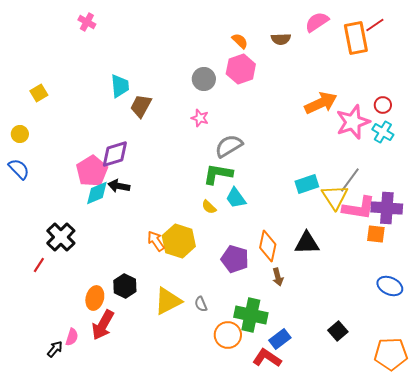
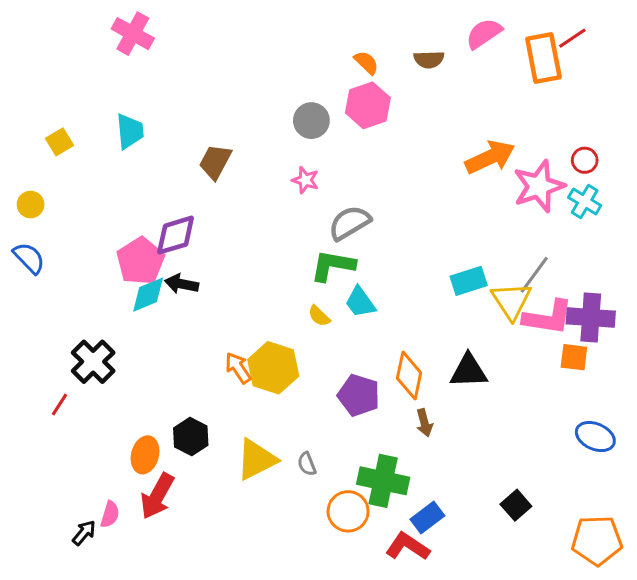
pink cross: (87, 22) -> (133, 34), size x1.5
cyan trapezoid: (120, 86) -> (130, 131), moved

